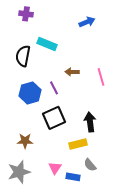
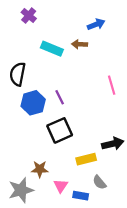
purple cross: (26, 14) -> (29, 15), turned 32
black semicircle: (23, 56) -> (18, 74), moved
brown arrow: (72, 72) -> (80, 44), moved
black arrow: (90, 122) -> (113, 144), moved, turned 84
brown star: (25, 141) -> (40, 169), moved

